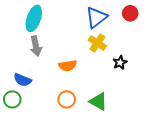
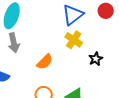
orange semicircle: (68, 66) -> (45, 62), turned -36

